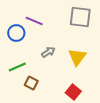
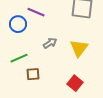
brown square: (31, 83) -> (33, 74), turned -32

